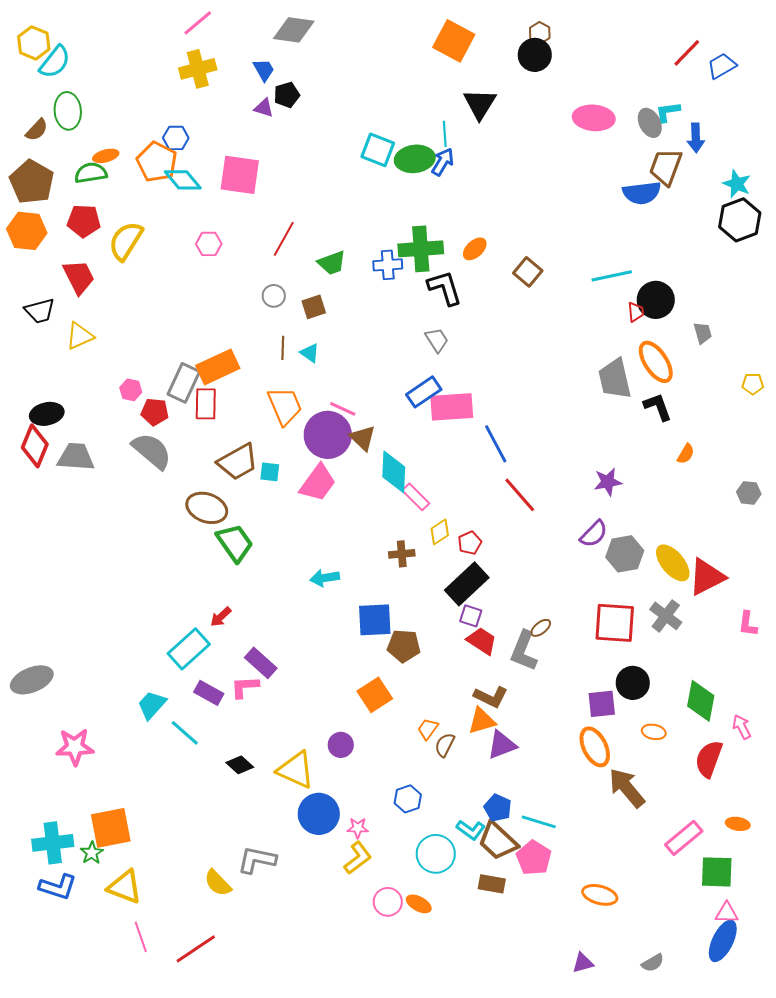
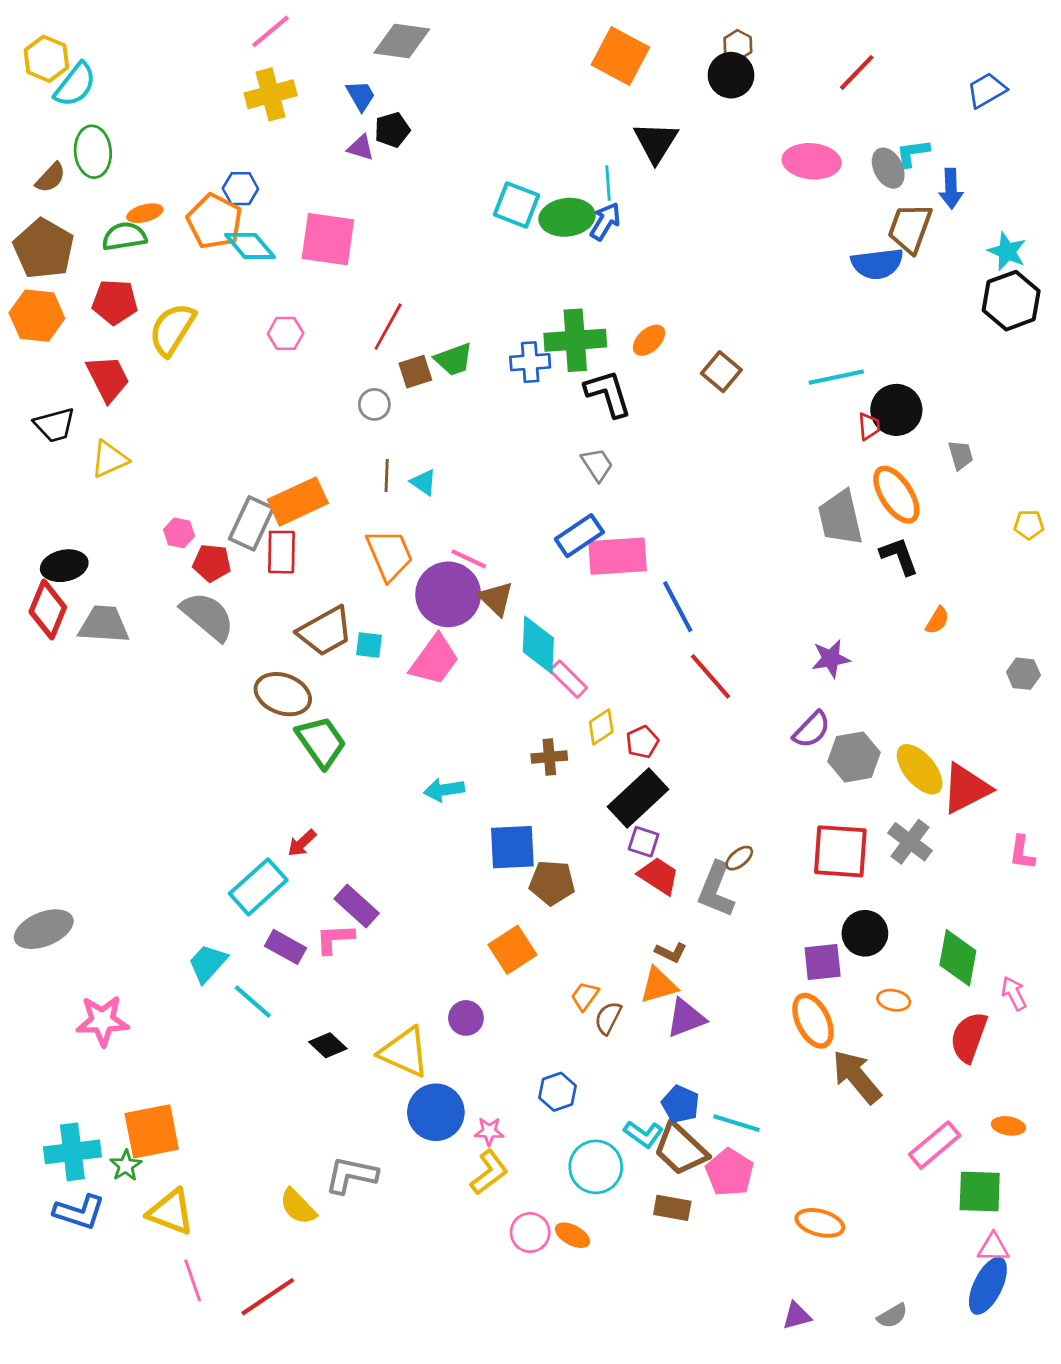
red line: (687, 53) -> (857, 72), moved
brown square: (314, 307) -> (415, 372), moved
brown L-shape: (491, 697) -> (671, 952), size x0.7

